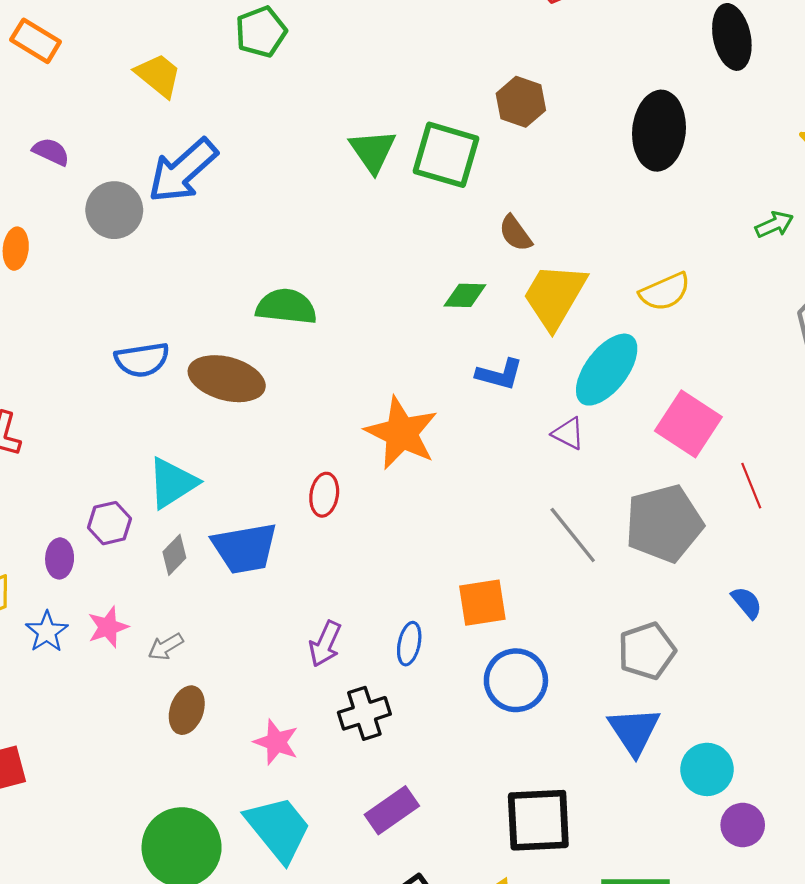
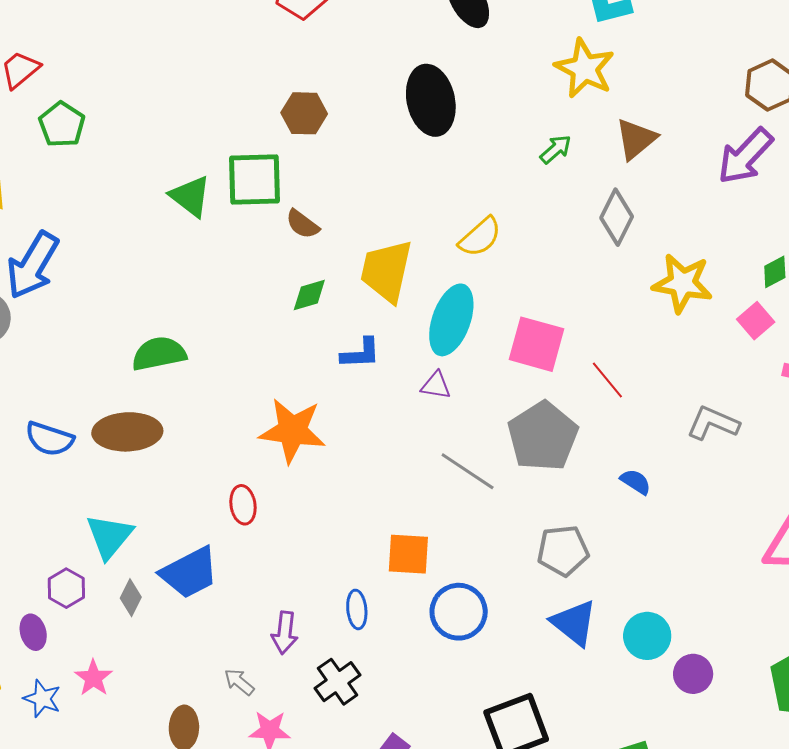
brown semicircle: (515, 233) -> (302, 224), moved
blue semicircle: (142, 360) -> (49, 439), turned 45
orange square: (482, 603) -> (408, 554), turned 30
gray arrow: (166, 647) -> (239, 682), moved, turned 88
gray pentagon: (647, 651) -> (563, 551), turned 30

